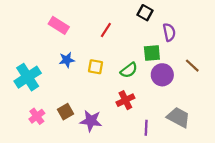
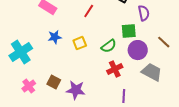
yellow square: (96, 67) -> (80, 43), turned -32
red cross: (125, 100) -> (115, 69), moved
brown square: (66, 112) -> (54, 82), turned -32
gray trapezoid: (178, 117) -> (152, 72), moved

